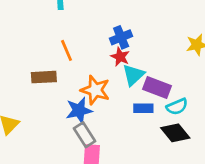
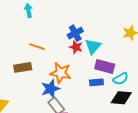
orange line: (67, 50) -> (37, 47), turned -42
cyan triangle: (133, 75) -> (93, 46), moved
black diamond: (175, 133) -> (121, 98), turned -40

